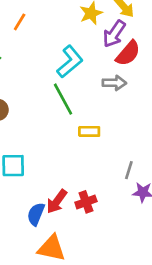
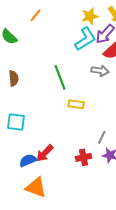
cyan L-shape: (70, 62) -> (85, 39), moved
red cross: (86, 202) -> (83, 157), moved
blue semicircle: (36, 214) -> (28, 160), turned 36

